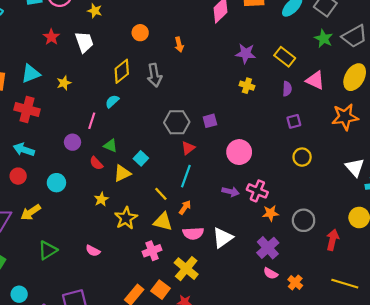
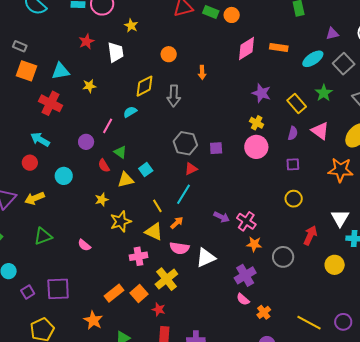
green star: (324, 39) -> (324, 93), moved
pink circle: (239, 152) -> (256, 147), moved
red arrow: (333, 240) -> (310, 235), moved

